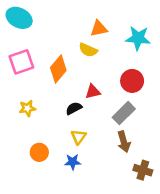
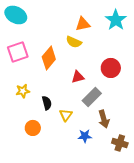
cyan star: (138, 38) -> (116, 20), moved, turned 30
black semicircle: (74, 108) -> (47, 103), moved, turned 104
gray rectangle: (124, 113) -> (92, 97), moved
blue star: (73, 162) -> (85, 136), moved

